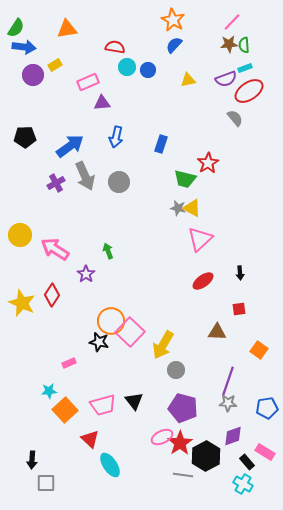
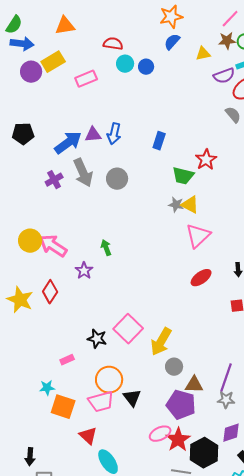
orange star: (173, 20) -> (171, 17), turned 30
yellow rectangle: (55, 65) -> (53, 62), size x1.6
yellow triangle: (188, 80) -> (203, 54), moved
purple triangle: (102, 103) -> (93, 135), moved
yellow circle: (20, 235) -> (30, 241), moved
orange circle: (111, 321) -> (109, 380), moved
brown triangle: (217, 332) -> (194, 385), moved
orange square: (65, 410) -> (63, 407), turned -30

